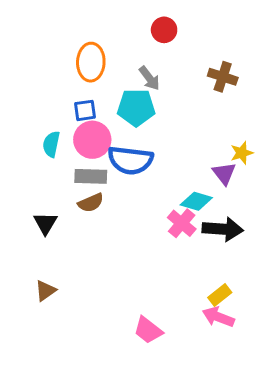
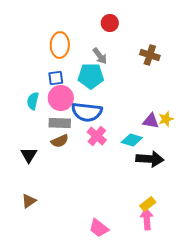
yellow star: (242, 153) -> (166, 119), moved
purple triangle: (224, 173) -> (151, 121), turned -42
pink cross: (182, 223) -> (97, 136), moved
pink arrow: (218, 317) -> (147, 219), turned 65

